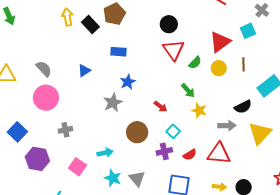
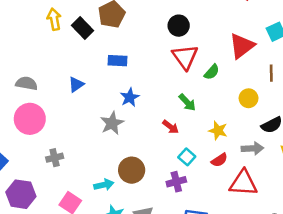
yellow circle: (219, 68) -> (249, 98), moved
gray semicircle: (44, 69) -> (27, 83), turned -36
green arrow: (188, 91) -> (187, 102), moved
brown circle: (137, 132) -> (132, 170), moved
red semicircle: (190, 155) -> (219, 160), moved

